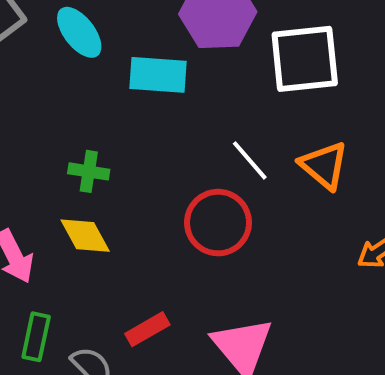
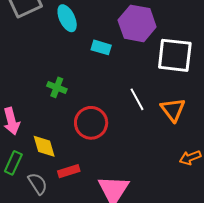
cyan rectangle: (158, 75) -> (101, 47), size x0.7
red circle: (218, 223) -> (91, 123), moved
yellow diamond: (85, 236) -> (44, 146), moved

